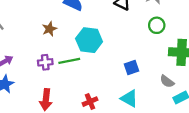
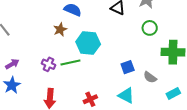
brown star: (49, 29) -> (60, 30), moved
purple cross: (45, 62) -> (49, 64), turned 32
gray semicircle: (167, 81) -> (150, 77), moved

